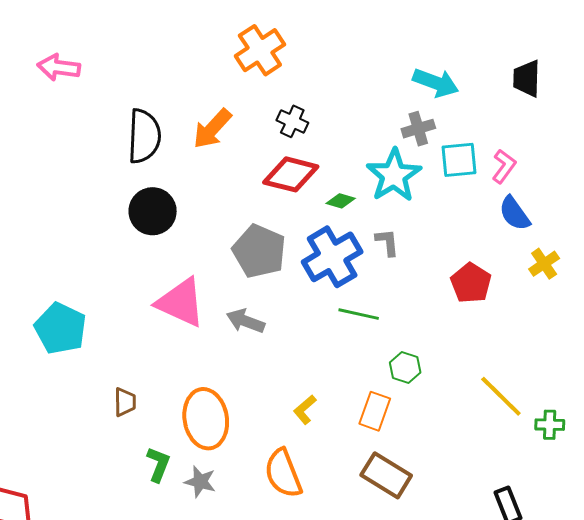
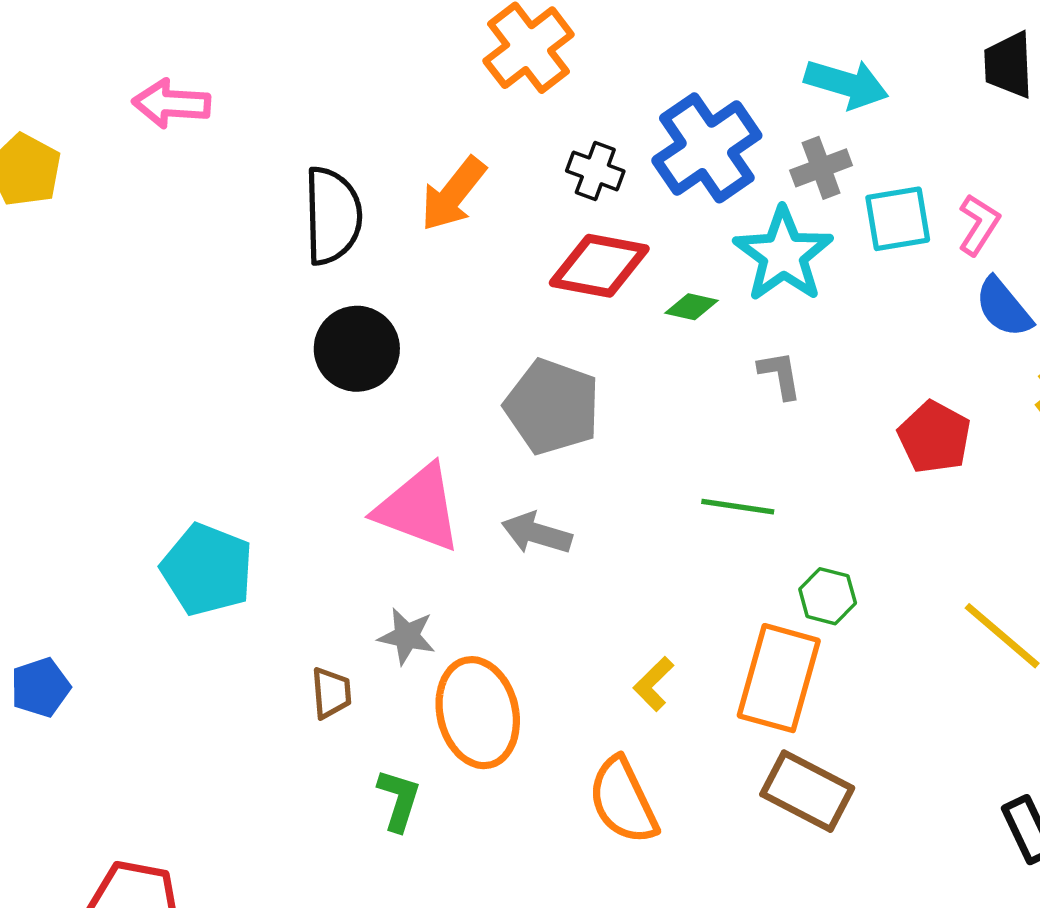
blue cross: (332, 257) -> (707, 148), moved
orange rectangle: (375, 411) -> (779, 678), size x1.5
gray star: (200, 482) -> (407, 636), moved

